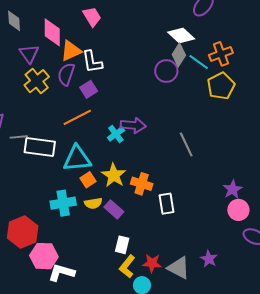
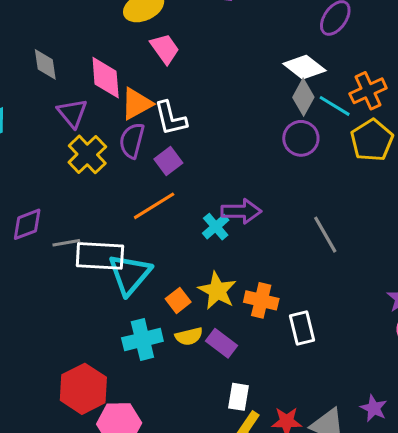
purple circle: (166, 71) -> (301, 138), moved
cyan triangle: (77, 159) -> (130, 274), moved, turned -40

